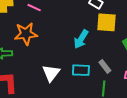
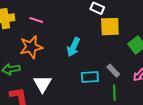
cyan arrow: (81, 39) -> (73, 47), moved
white triangle: (51, 73) -> (42, 84), moved

